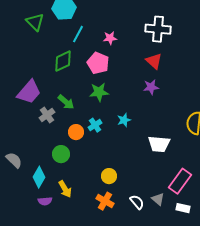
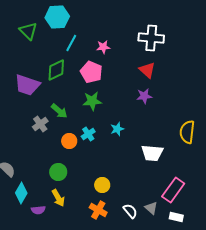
purple trapezoid: (29, 92) -> (27, 85), moved, turned 68
green circle: (61, 154) -> (58, 172), moved
cyan diamond: (39, 177) -> (21, 193), moved

